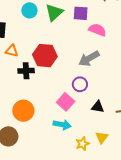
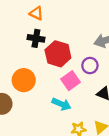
orange triangle: (12, 51) -> (36, 13), moved
red hexagon: (45, 56) -> (58, 54), moved

